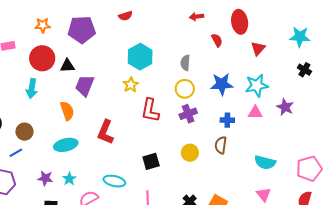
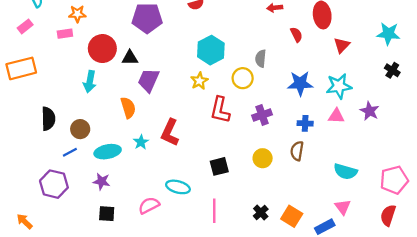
orange star: (43, 25) -> (77, 14), moved
yellow circle: (185, 89) -> (243, 78), moved
cyan ellipse: (66, 145) -> (108, 152), moved
cyan star: (69, 179) -> (141, 142), moved

